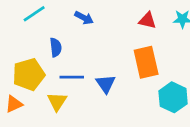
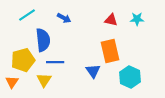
blue semicircle: (56, 47) -> (43, 40), size x1.6
blue triangle: (106, 84) -> (93, 71), moved
orange triangle: (14, 104) -> (12, 82), turned -32

